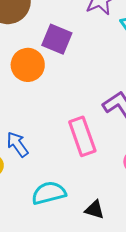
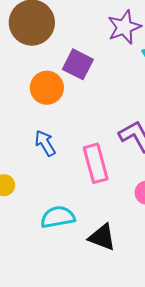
blue arrow: (17, 144) -> (45, 143), moved
black triangle: (95, 210) -> (102, 237), size x1.4

